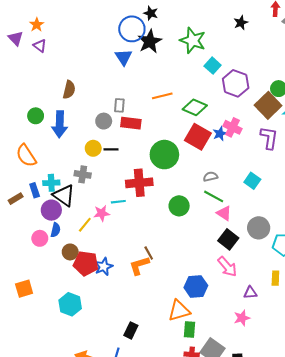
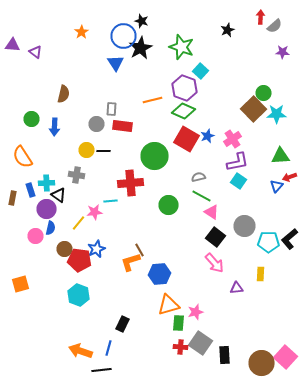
orange star: (37, 25) -> (82, 32), moved
purple triangle: (16, 38) -> (12, 45), turned -42
purple hexagon: (236, 83) -> (184, 88), moved
blue arrow: (60, 124) -> (54, 127), size x0.7
pink cross: (232, 127) -> (232, 139), moved, turned 30
purple L-shape: (269, 138) -> (238, 162), moved, turned 70
black triangle: (64, 195) -> (58, 195), size x0.7
brown rectangle: (16, 199) -> (12, 198), turned -48
blue star: (104, 267) -> (96, 249), moved
blue hexagon: (196, 287) -> (160, 274), moved
cyan hexagon: (70, 304) -> (78, 295), moved
pink star: (242, 318) -> (196, 312), moved

